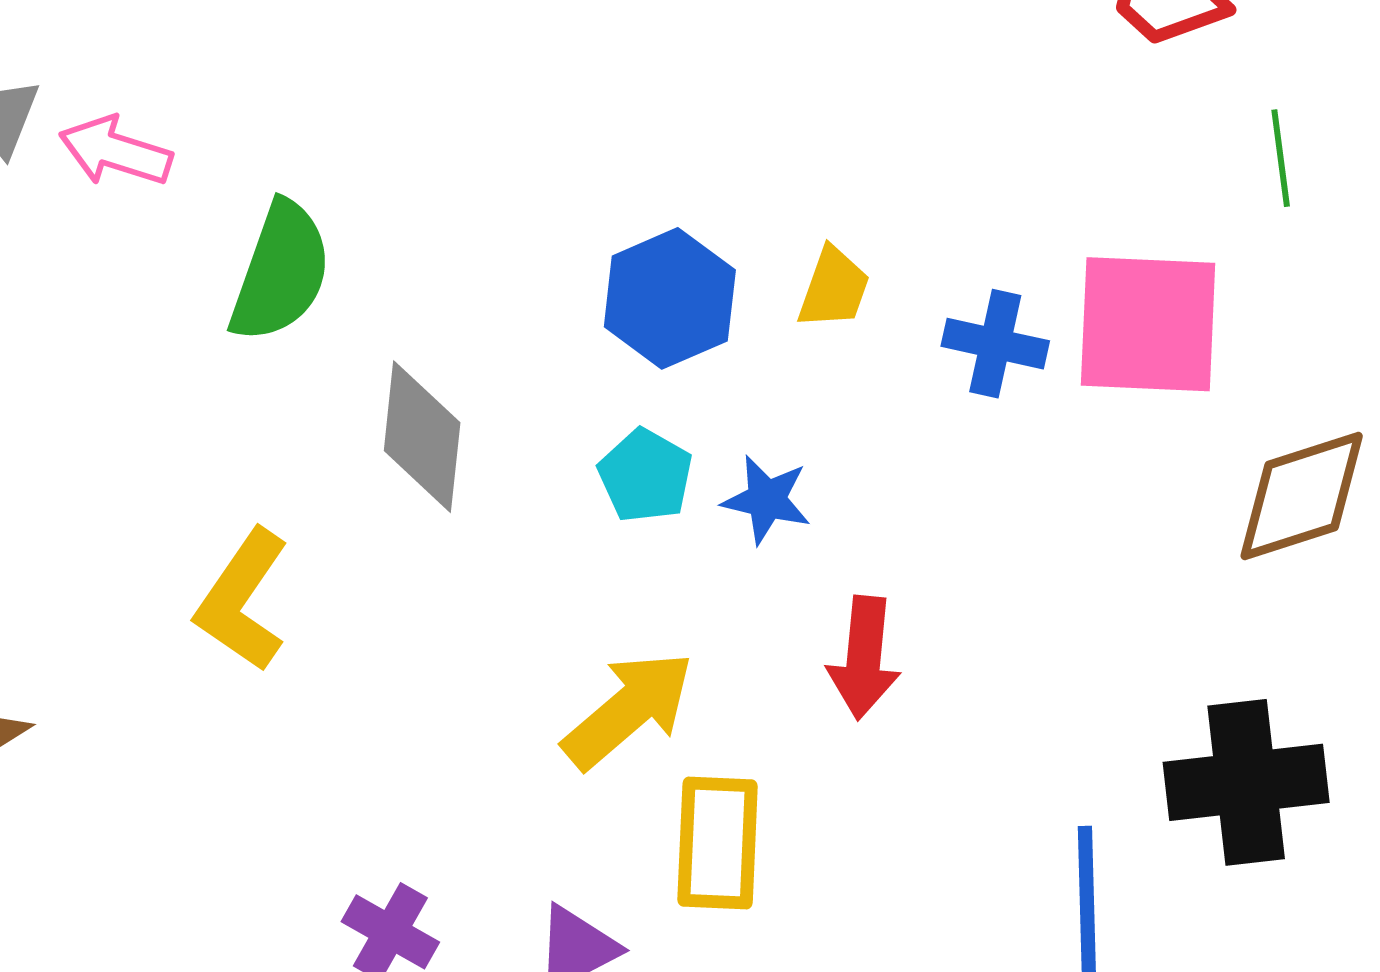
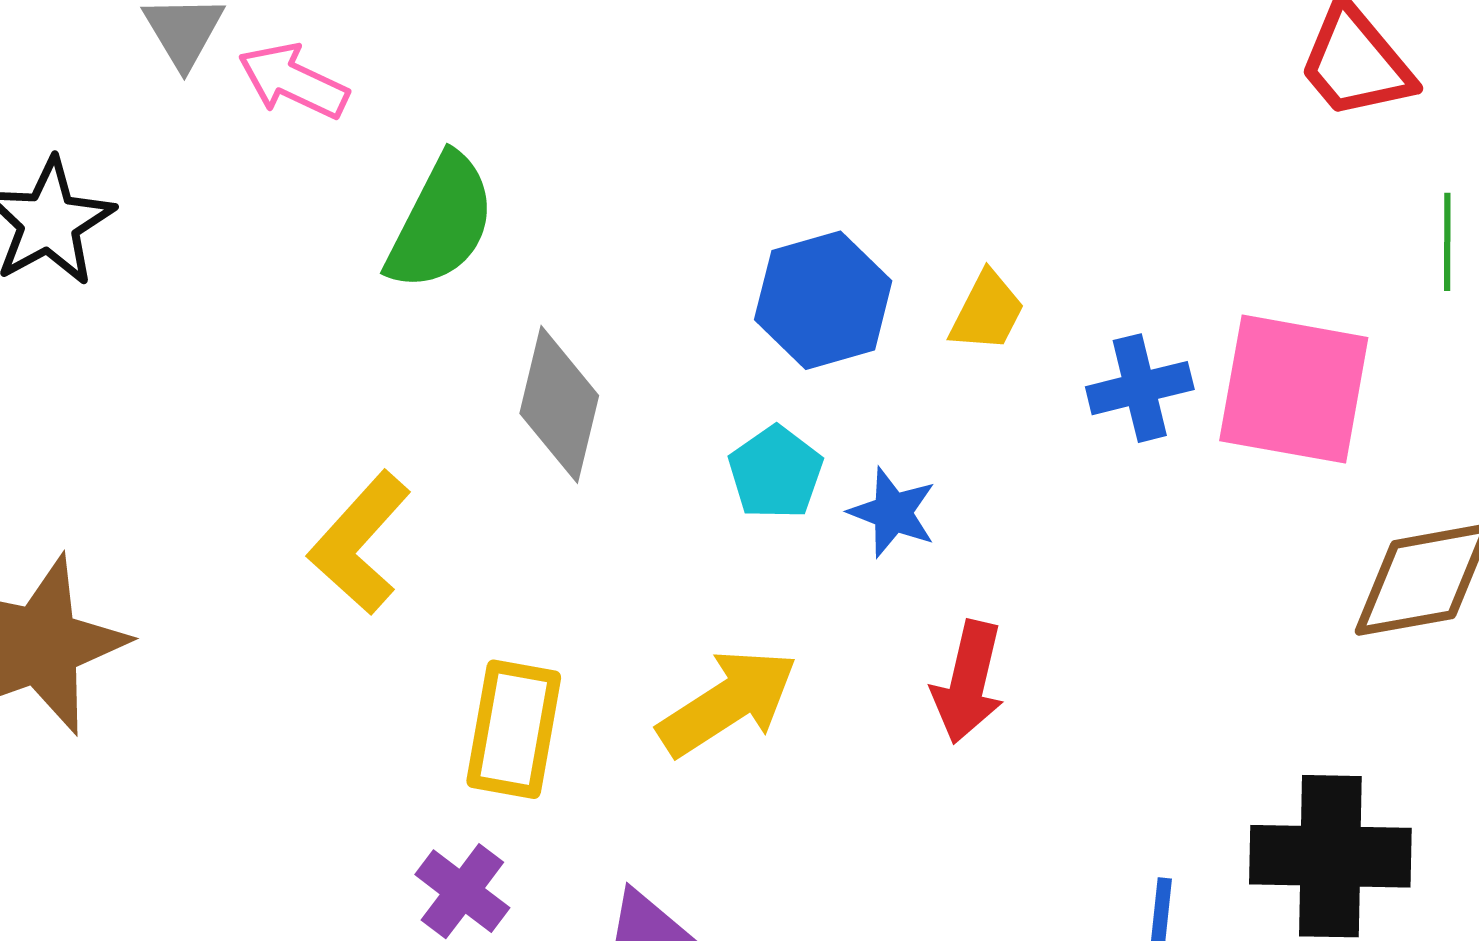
blue cross: (995, 344) -> (1140, 388), turned -34
yellow rectangle: (718, 843) -> (514, 729), moved

